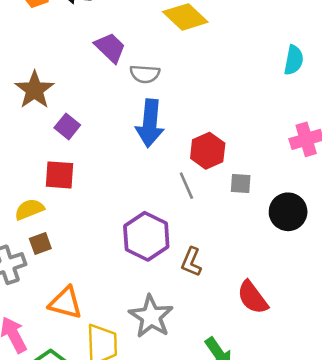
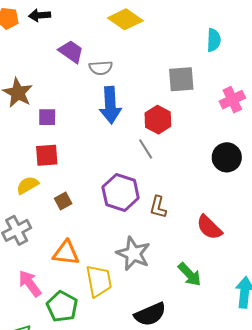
purple square: (67, 126) -> (47, 117), turned -30
gray square: (241, 183) -> (181, 79), moved, size x1.6
brown square: (40, 243) -> (63, 201), moved

